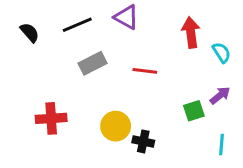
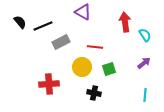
black line: (77, 25) -> (43, 26), moved
green square: (194, 111) -> (109, 69), moved
red cross: (51, 118) -> (49, 84), moved
yellow circle: (116, 126) -> (82, 67), moved

